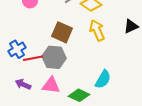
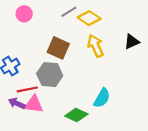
red line: (33, 58) -> (27, 89), moved
pink triangle: (51, 85) -> (34, 104), moved

